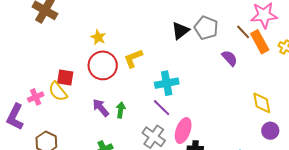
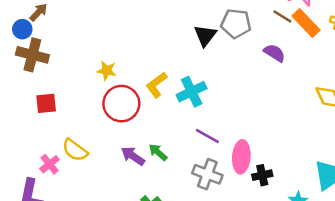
red square: (65, 77) -> (46, 103), moved
cyan cross: (167, 83) -> (192, 92), moved
green arrow: (121, 110) -> (158, 152), turned -42

